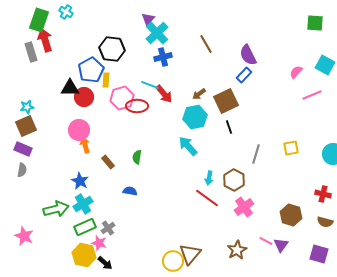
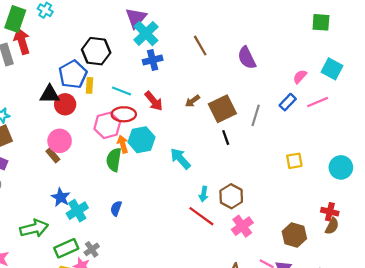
purple triangle: (148, 19) -> (136, 18), size x1.5
blue rectangle: (244, 75) -> (288, 102), moved
cyan line: (150, 85) -> (122, 91), moved
pink hexagon: (122, 98) -> (107, 125), moved
cyan hexagon: (195, 117) -> (142, 140), moved
orange arrow: (85, 145) -> (123, 144), moved
gray line: (256, 154) -> (256, 115), moved
green semicircle: (137, 157) -> (114, 160), moved, size x1.5
brown rectangle: (108, 162) -> (53, 155), moved
blue semicircle: (130, 191) -> (116, 208), turned -80
cyan cross: (83, 204) -> (77, 211), moved
brown semicircle: (325, 222) -> (332, 226), moved, turned -77

